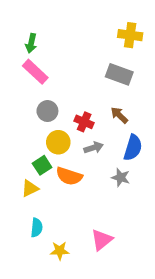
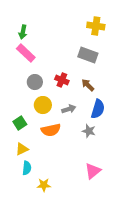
red cross: (84, 122) -> (62, 80), moved
green square: (42, 165) -> (20, 123), moved
orange semicircle: (69, 176) -> (51, 130), turned -30
yellow triangle: (30, 188) -> (22, 149), moved
pink triangle: (102, 240) -> (93, 171), moved

